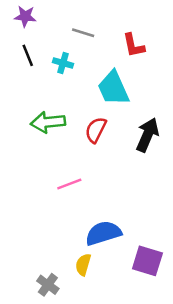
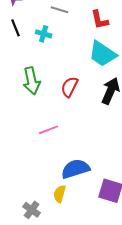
cyan trapezoid: (113, 88) -> (103, 54), moved, turned -32
green arrow: (48, 122) -> (32, 81), turned -96

